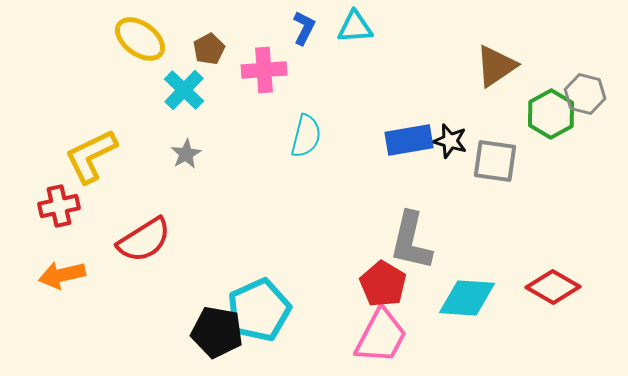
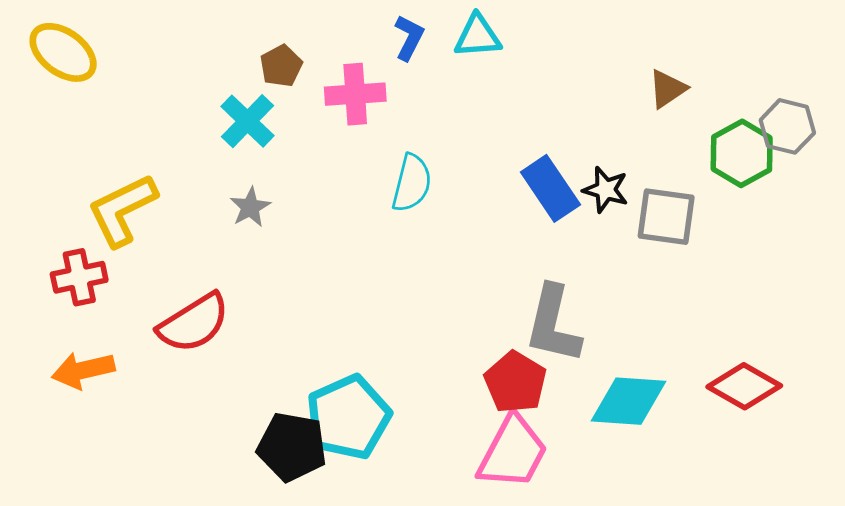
yellow ellipse: (140, 39) -> (63, 52), moved
brown triangle: (496, 66) -> (668, 89), size x0.7
blue rectangle: (409, 140) -> (550, 188), turned 66

